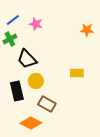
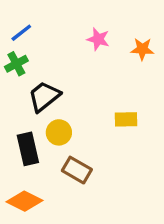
pink star: (36, 24) -> (98, 39), moved
black trapezoid: (27, 59) -> (44, 96), turned 95
orange diamond: (31, 123) -> (25, 201), moved

